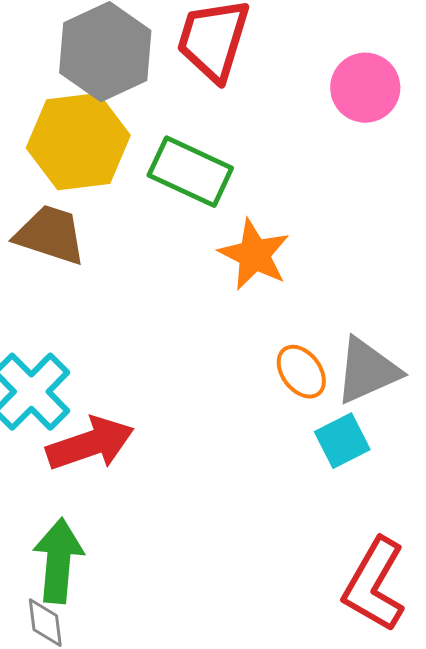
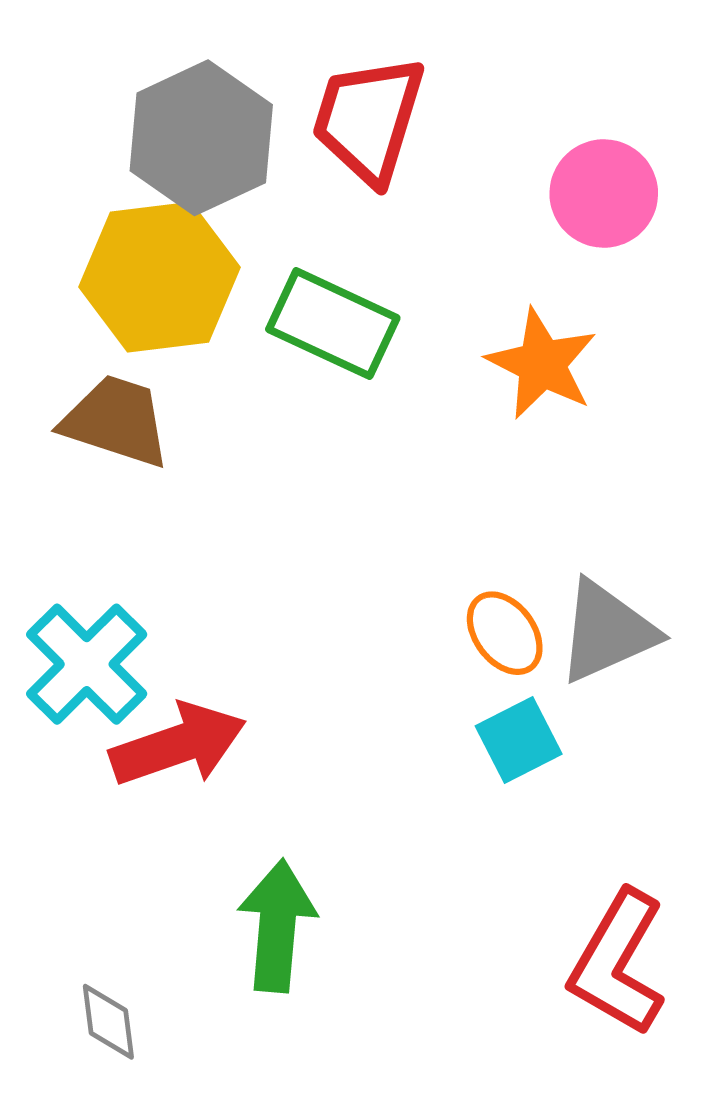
orange star: (254, 255) -> (542, 364), moved
cyan square: (342, 441) -> (519, 740), moved
green arrow: (58, 561) -> (277, 926), moved

